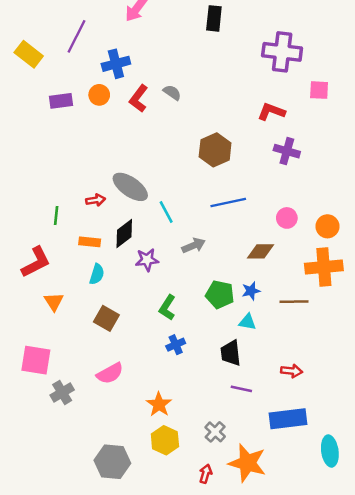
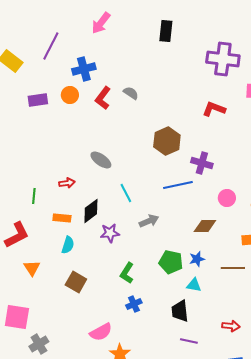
purple cross: (287, 151) -> (202, 163), moved
gray ellipse: (130, 187) -> (101, 160), moved, size x0.7
pink semicircle: (110, 373) -> (101, 332), moved

